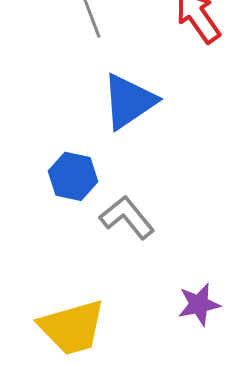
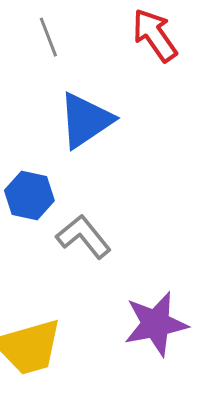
purple star: (199, 304) -> (156, 324), size x1.5

